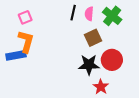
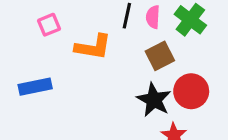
orange L-shape: (26, 41) -> (93, 47), moved, turned 85
black star: (89, 65) -> (154, 100), turned 30

